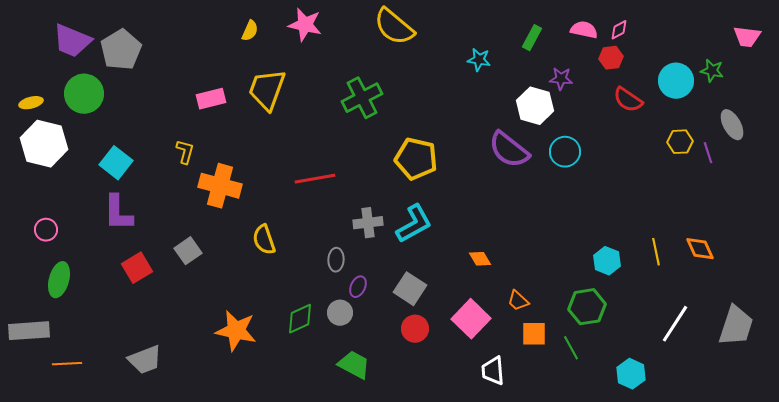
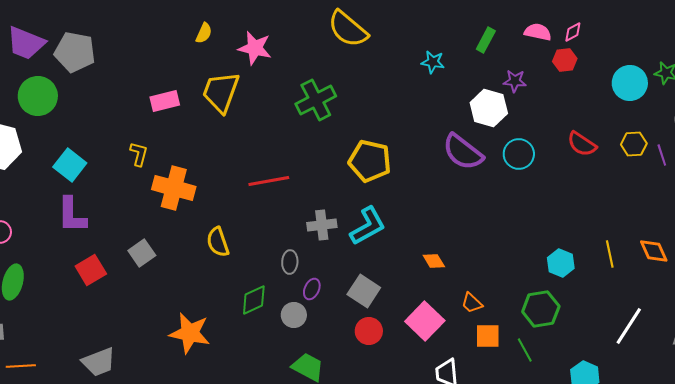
pink star: (305, 25) -> (255, 48), moved
gray pentagon: (121, 50) -> (75, 52), turned -30
red semicircle: (628, 100) -> (582, 144), moved
green diamond: (300, 319) -> (254, 300), moved

